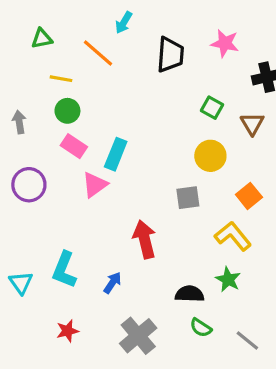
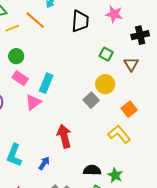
yellow line: (61, 79) -> (12, 28), moved, turned -32
gray square: (188, 198) -> (91, 100), moved, turned -35
green star: (228, 279) -> (115, 175), moved

